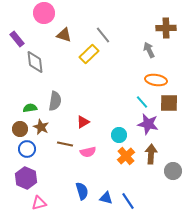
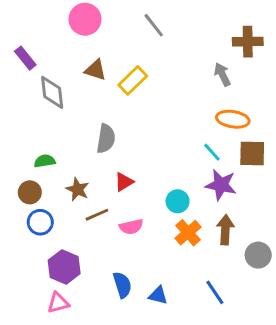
pink circle: (44, 13) -> (85, 19), moved
brown triangle: (64, 35) -> (95, 70), moved
gray line: (103, 35) -> (154, 25), moved
gray semicircle: (55, 101) -> (106, 139), moved
brown star: (41, 127) -> (78, 189), moved
brown line: (65, 144) -> (97, 215), turned -35
purple hexagon: (26, 178) -> (64, 267), moved
blue line: (128, 201) -> (215, 292), moved

